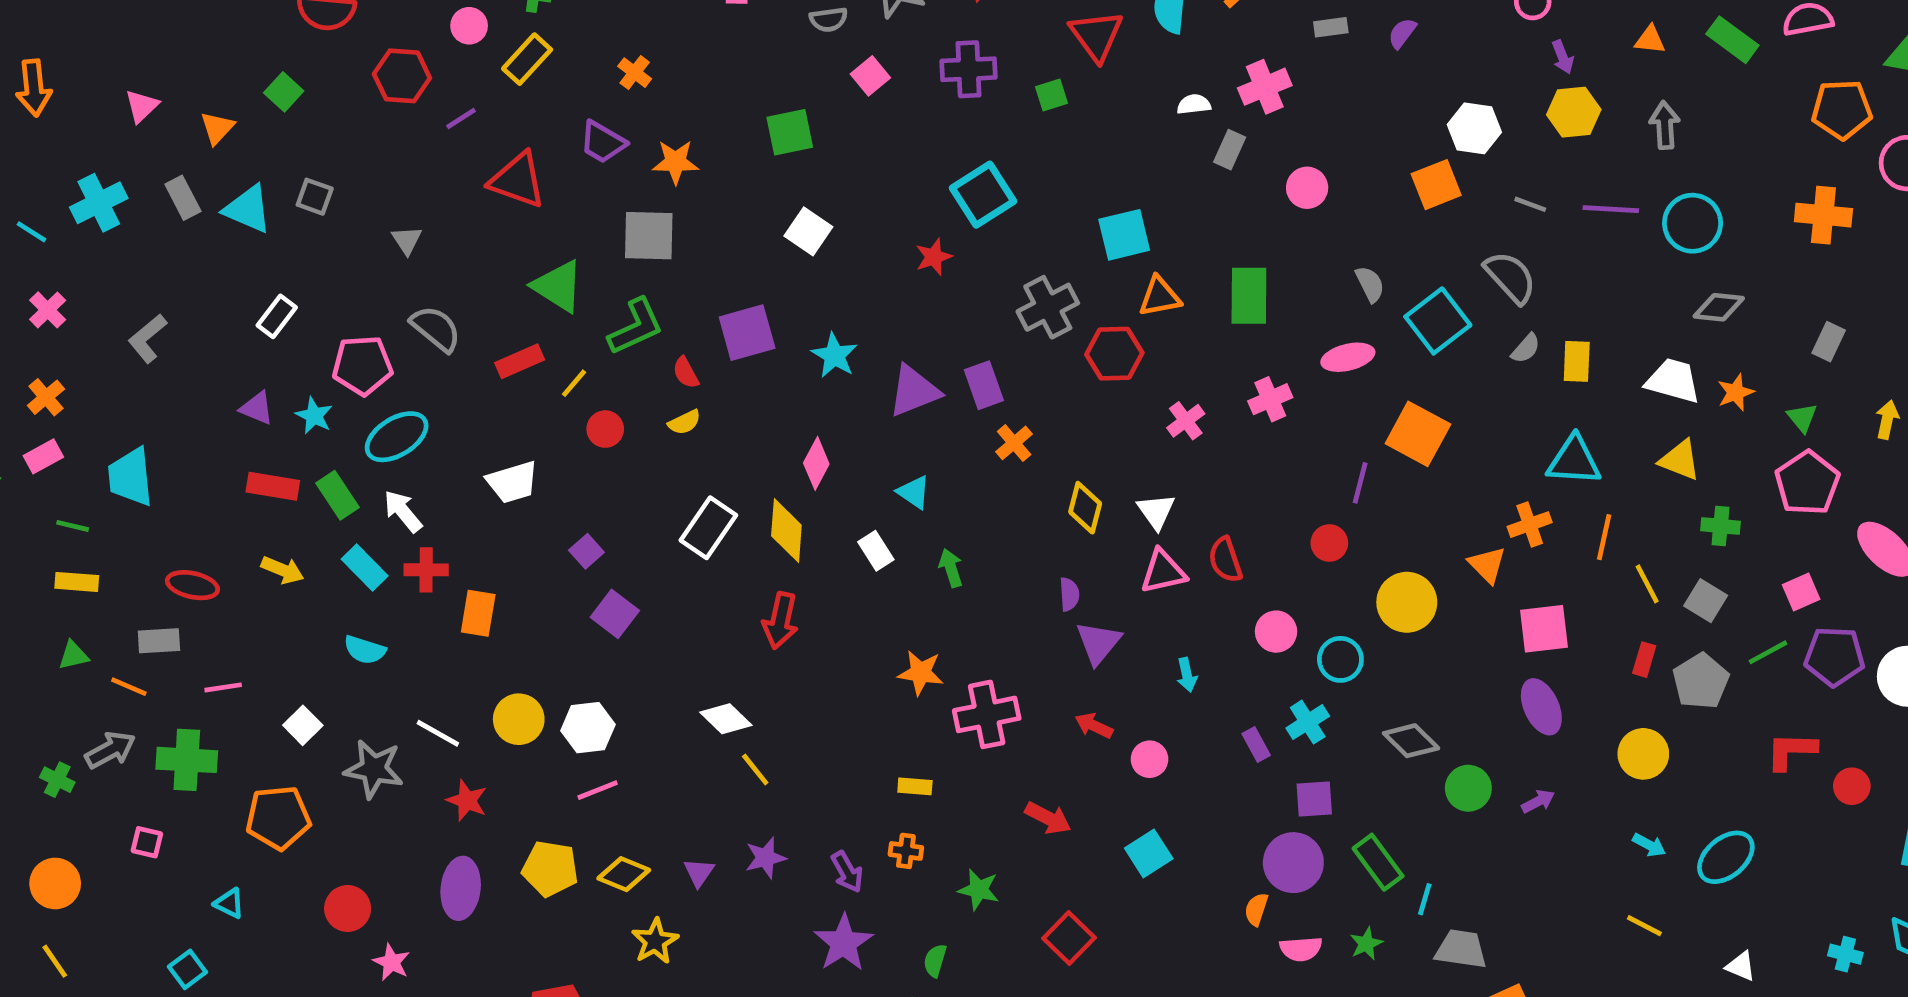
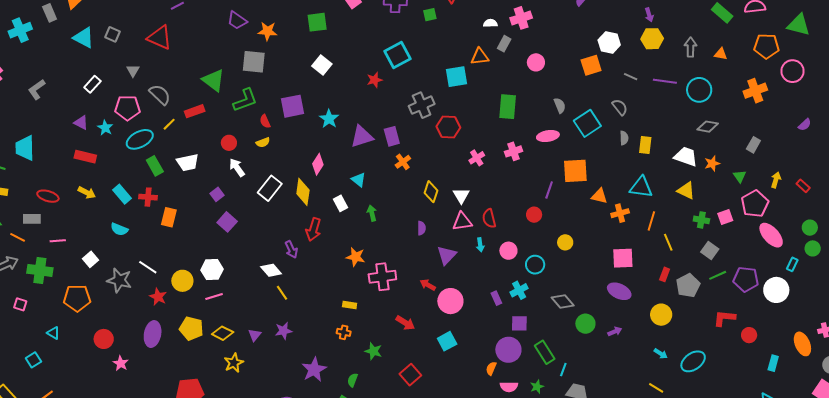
orange triangle: (1650, 40) -> (721, 54), moved
red triangle: (518, 180) -> (160, 37), moved
gray rectangle: (183, 198) -> (50, 13), moved
orange cross: (1823, 215) -> (755, 91), turned -30
gray triangle: (407, 240) -> (133, 71), moved
gray semicircle: (1510, 277) -> (620, 107), size x0.7
orange triangle: (1160, 297) -> (480, 57), moved
gray semicircle: (1526, 348) -> (624, 138), turned -48
yellow line: (574, 383) -> (169, 124), moved
orange square: (1418, 434) -> (575, 171), turned -36
pink pentagon: (1807, 483) -> (755, 204), moved
green rectangle: (337, 495) -> (155, 166), moved
white arrow: (403, 511) -> (237, 168), moved
orange triangle: (1487, 565) -> (599, 196), moved, turned -36
pink square: (1801, 592) -> (725, 217), moved
gray square: (1706, 601) -> (710, 251), moved
yellow circle: (1407, 602) -> (565, 242), size x0.6
red arrow: (780, 621) -> (313, 229), moved
purple triangle: (1098, 643) -> (447, 255), moved
cyan arrow: (1187, 675) -> (480, 245), moved
purple ellipse: (1541, 707) -> (619, 291), turned -45
yellow circle: (519, 719) -> (182, 281), moved
pink circle: (1150, 759) -> (450, 301), size x1.6
purple arrow: (847, 872) -> (291, 249), moved

